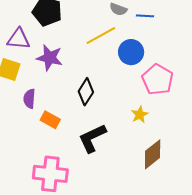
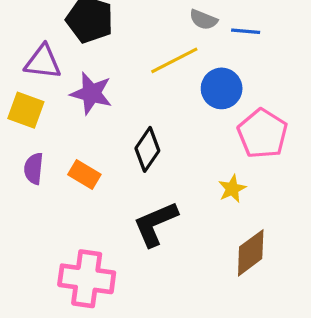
purple semicircle: (29, 99) -> (34, 168), moved
orange rectangle: (50, 120) -> (84, 174), moved

